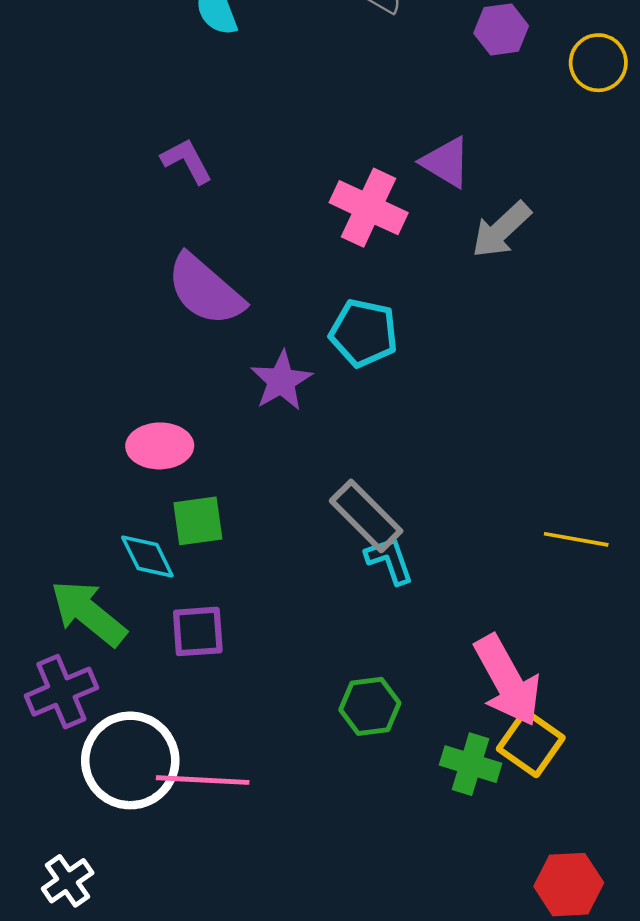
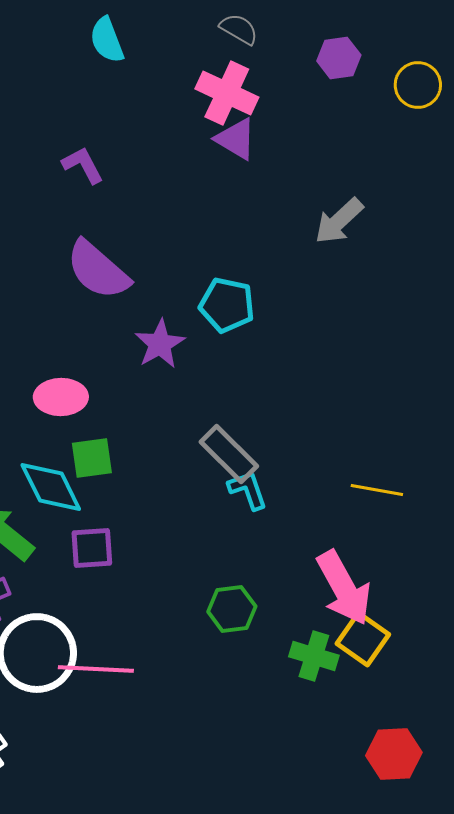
purple triangle: (446, 162) -> (236, 139), moved
pink cross: (369, 208) -> (227, 93), moved
yellow line: (576, 539) -> (377, 490), moved
cyan diamond: (147, 557) -> (51, 487), size x1.4

